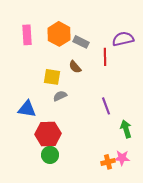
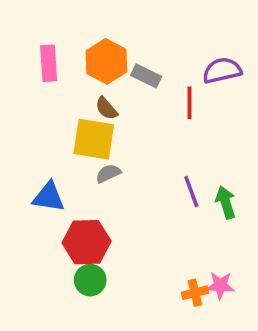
brown semicircle: (75, 67) -> (106, 108), moved
yellow square: (52, 77) -> (94, 139), size x1.4
green arrow: (126, 129) -> (226, 202), moved

